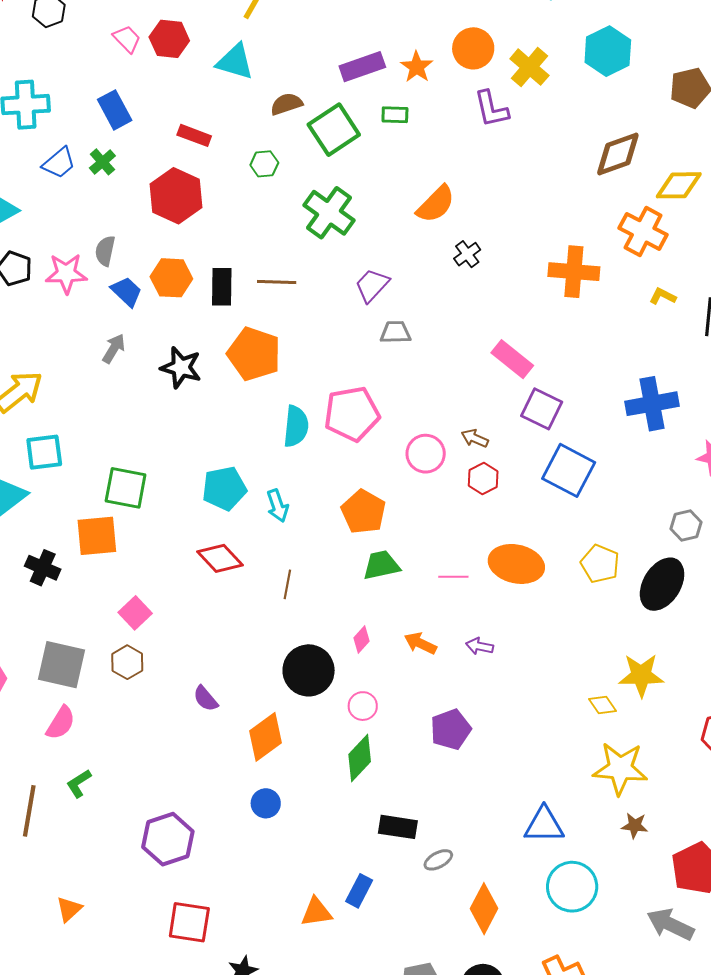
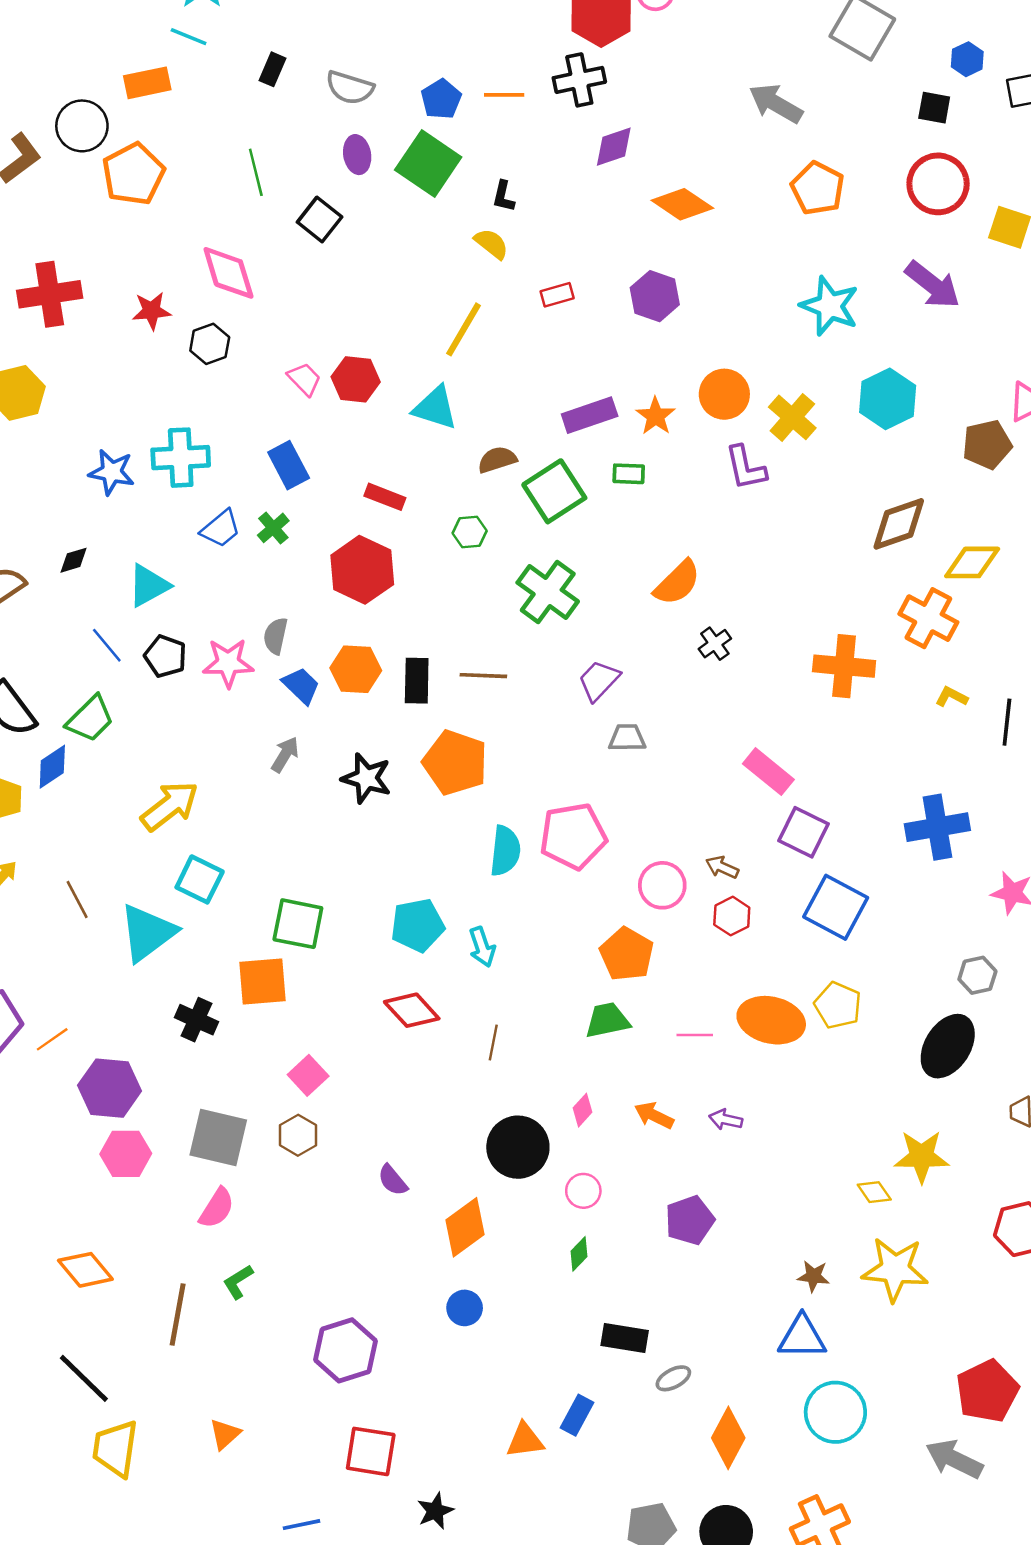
cyan square: (44, 452) -> (200, 879), turned 33
orange pentagon: (363, 512) -> (627, 954), moved
yellow pentagon: (600, 564) -> (838, 1005), moved
green diamond: (360, 758) -> (579, 1254), size x0.6
brown star: (635, 826) -> (813, 1276), moved

